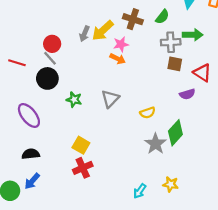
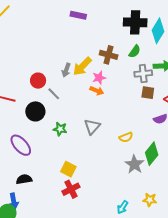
gray line: (50, 58) -> (54, 94), moved
blue arrow: (32, 181) -> (14, 201), moved, turned -49

